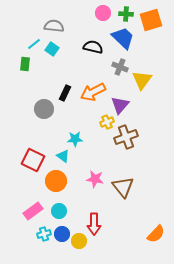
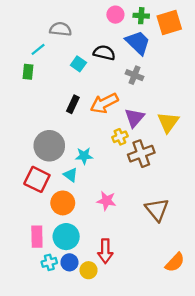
cyan square: (52, 49) -> (78, 64), moved
yellow triangle: (142, 80) -> (168, 122), moved
gray circle: (44, 109) -> (49, 146), moved, size x1.4
brown triangle: (123, 187) -> (157, 210), moved
pink rectangle: (33, 211) -> (37, 237), turned -54
cyan circle: (59, 211) -> (66, 237), size x1.5

